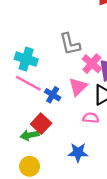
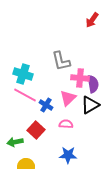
pink cross: (92, 64) -> (80, 78), turned -36
pink semicircle: (91, 118) -> (66, 124), moved
green arrow: (30, 135) -> (15, 142), moved

